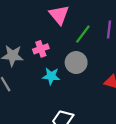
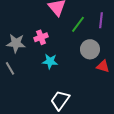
gray circle: (76, 63) -> (90, 49), moved

